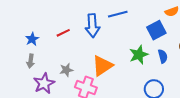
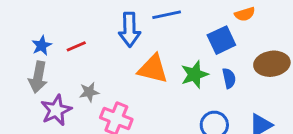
red line: (63, 33) -> (76, 46), moved
gray arrow: (31, 61) -> (38, 77), size x1.5
orange triangle: (102, 66) -> (153, 69), moved, turned 45

